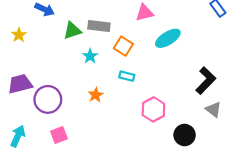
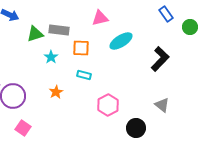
orange square: (123, 46) -> (81, 48), turned -30
black L-shape: (206, 81) -> (160, 59), moved
pink square: (59, 135) -> (23, 128), turned -35

